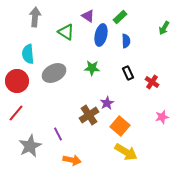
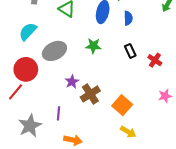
cyan semicircle: (28, 54) -> (28, 31), turned 48
red circle: (17, 81) -> (26, 69), moved
purple star: (107, 103) -> (72, 82), moved
purple line: (58, 134) -> (59, 113), turned 32
yellow arrow: (126, 152) -> (128, 132), size x0.7

